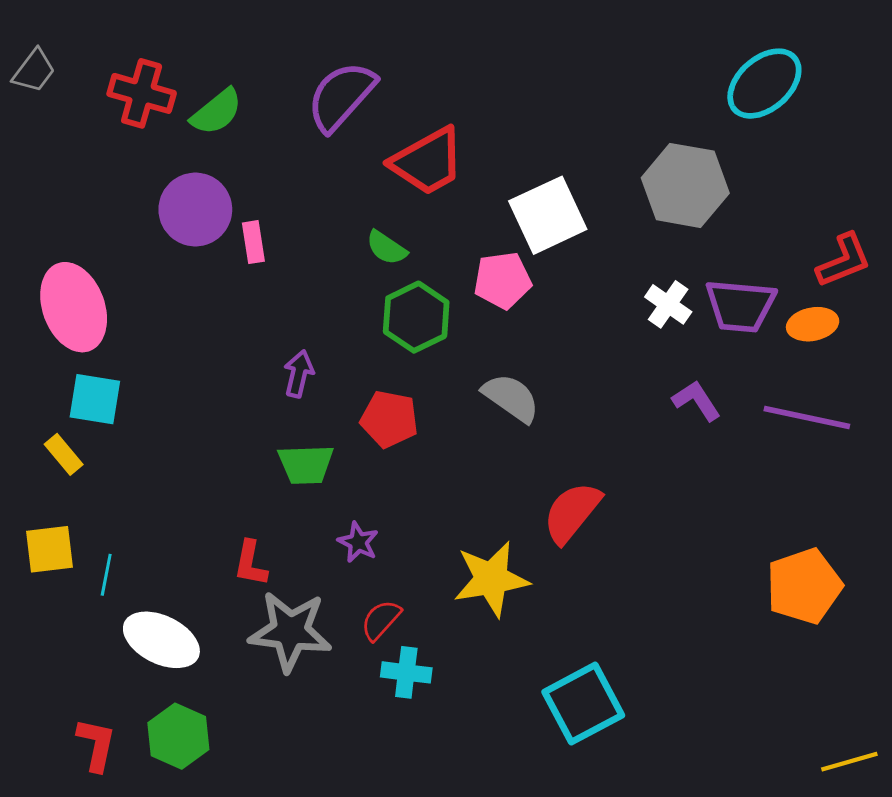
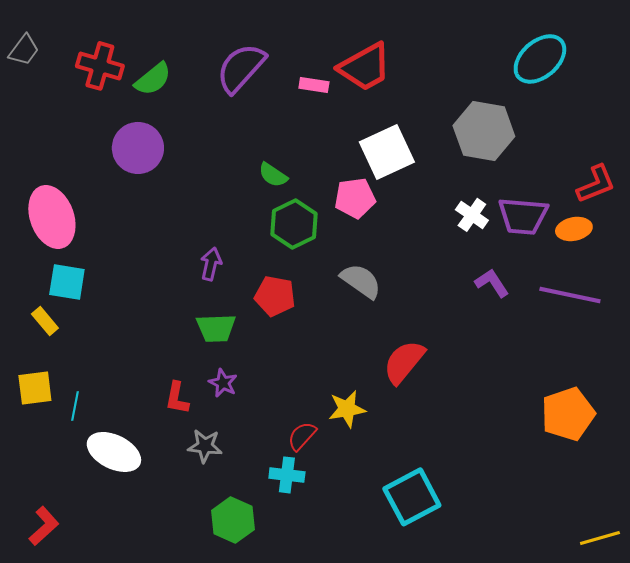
red trapezoid: (428, 161) -> (365, 67), moved
pink rectangle: (253, 242) -> (314, 85), moved, turned -72
purple star: (358, 542) -> (223, 383), moved
yellow star: (491, 579) -> (347, 409), size x0.7
red semicircle: (381, 620) -> (302, 436), moved
gray star: (290, 631) -> (205, 446), size x0.6
green hexagon: (178, 736) -> (233, 520), moved
red L-shape: (96, 745) -> (44, 526), moved, turned 36

